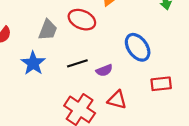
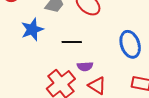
purple semicircle: (104, 70) -> (85, 66), moved

